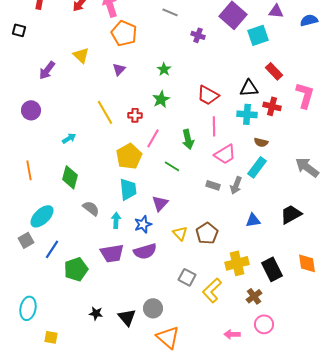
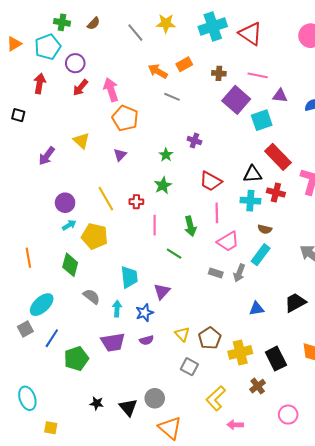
purple cross: (198, 35) -> (194, 141), moved
red rectangle: (274, 71) -> (278, 157), size x1.5
purple circle: (31, 110) -> (65, 203), moved
pink line: (153, 138) -> (155, 225), turned -30
yellow pentagon: (129, 156) -> (95, 236), moved, turned -30
yellow triangle: (180, 233) -> (182, 334), moved
brown pentagon: (207, 233) -> (210, 338), moved
purple semicircle: (145, 251) -> (147, 340), size x0.6
yellow L-shape: (212, 290) -> (216, 398), moved
cyan ellipse: (28, 308) -> (27, 398), turned -30
pink circle: (264, 324) -> (288, 415), moved

